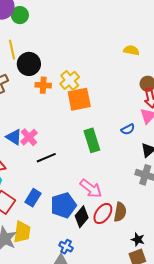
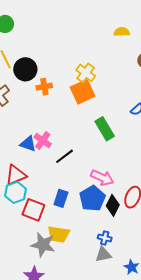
yellow cross: (70, 80) -> (86, 73), moved
pink arrow: (91, 188) -> (102, 178), moved
yellow trapezoid: (22, 232) -> (59, 234), turned 105

